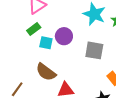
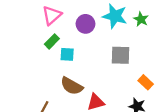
purple circle: (64, 36) -> (85, 24), moved

